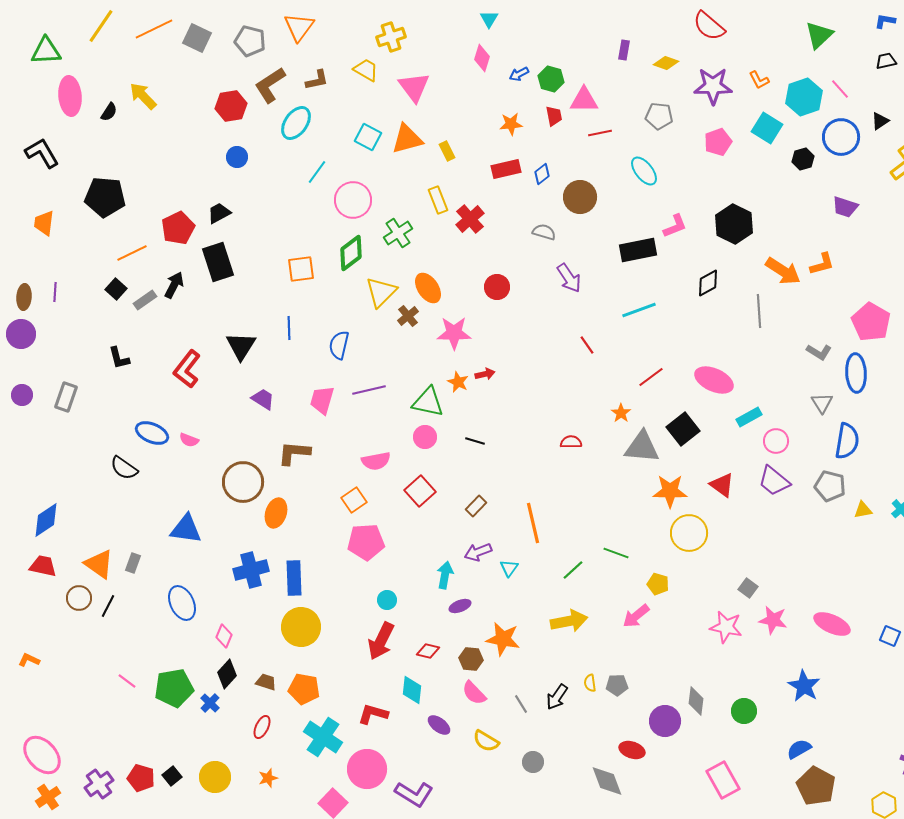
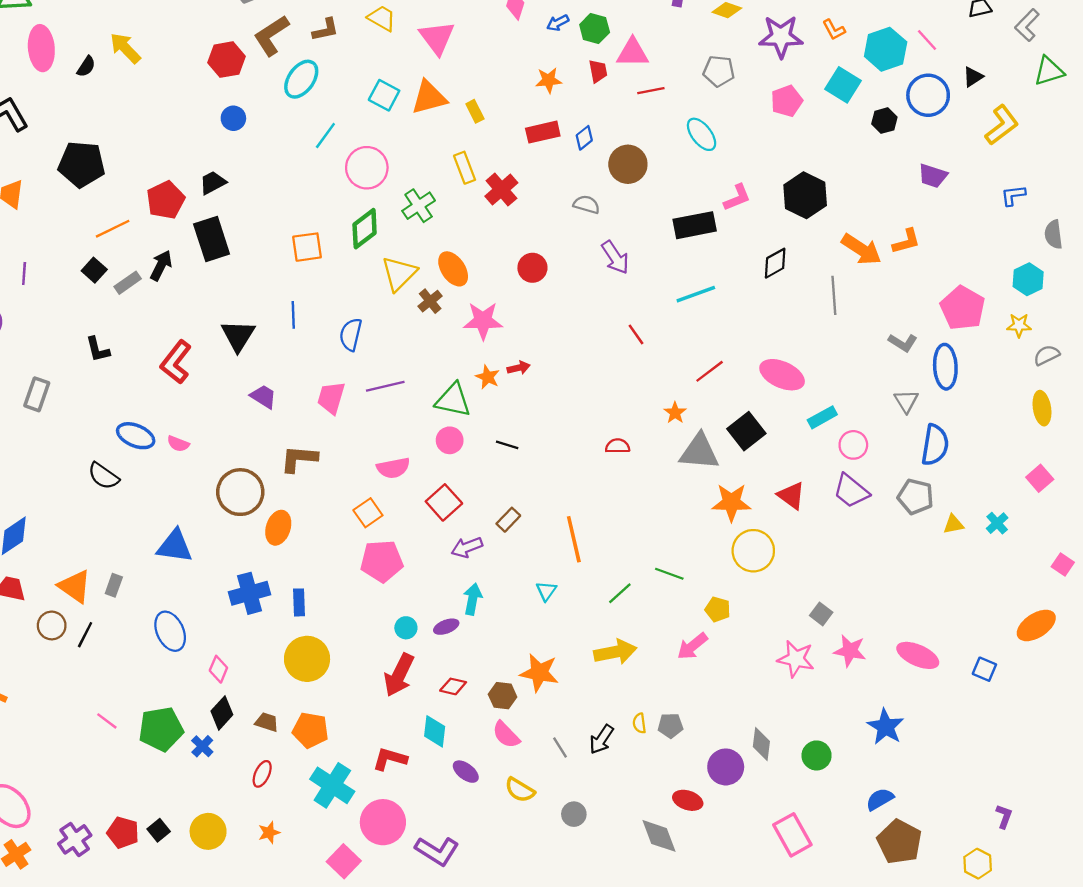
purple arrow: (478, 552) -> (467, 547), moved
blue rectangle: (294, 578) -> (299, 602), size x0.7
purple ellipse: (460, 606) -> (446, 627), moved

